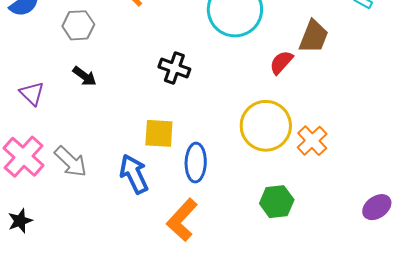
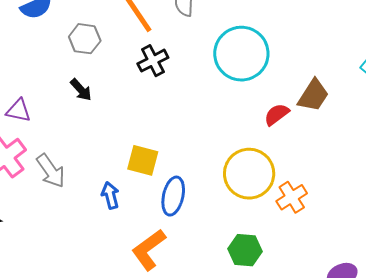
black cross: (174, 68) -> (153, 61), moved, turned 32
purple triangle: (32, 93) -> (18, 110), moved, turned -44
blue arrow: (134, 174) -> (110, 195), size x0.7

